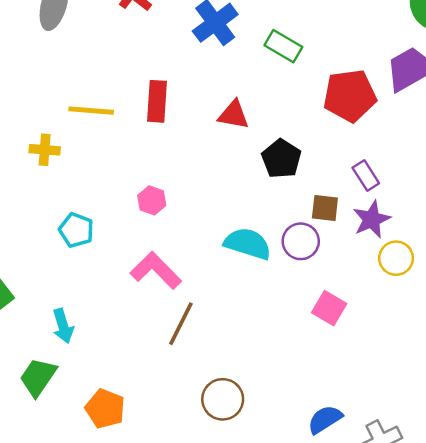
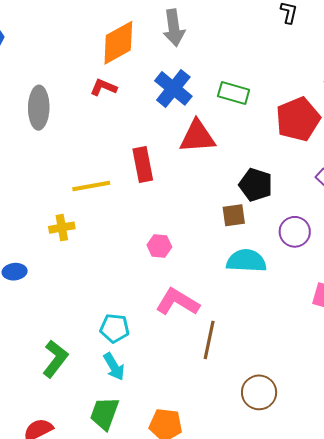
red triangle: (233, 115) -> (197, 137), moved, size x1.4
brown square: (325, 208) -> (234, 215), moved
cyan pentagon: (76, 230) -> (115, 328), moved
purple circle: (301, 241) -> (295, 232), moved

